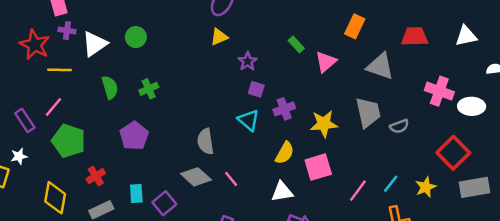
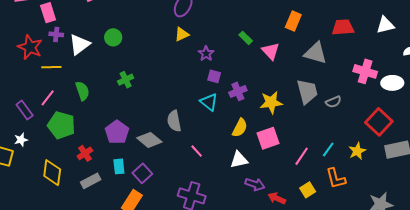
pink triangle: (326, 62) -> (271, 51), turned -30
green semicircle: (110, 87) -> (82, 91), moved
purple pentagon: (134, 136) -> (117, 132), moved
gray diamond: (196, 177) -> (149, 140), moved

